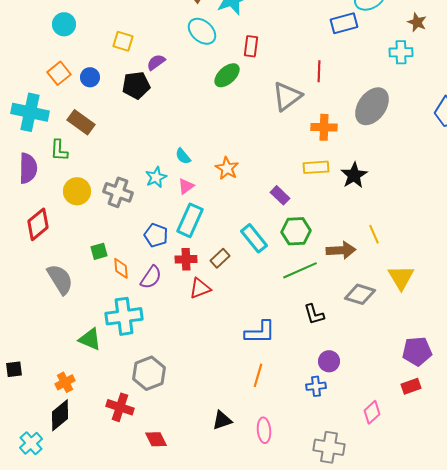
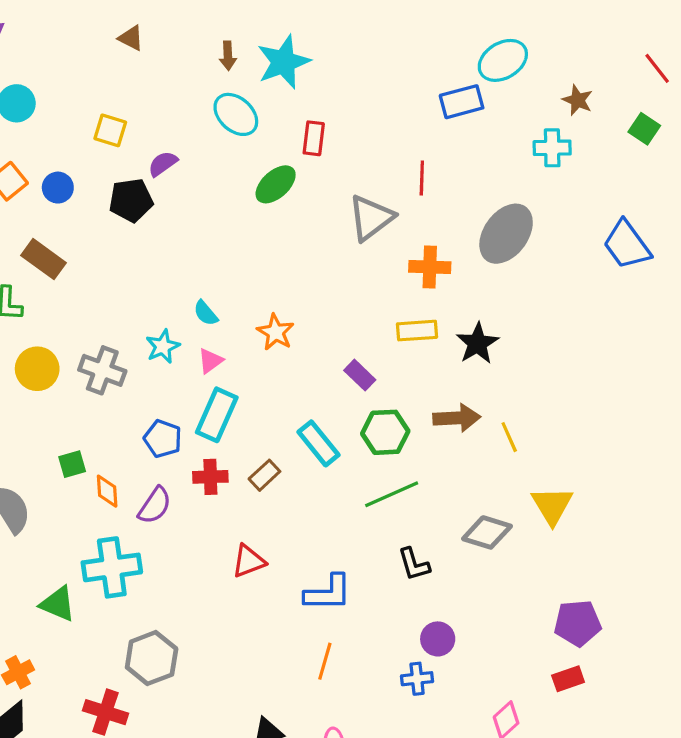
brown arrow: (341, 250) -> (457, 418), moved
red triangle: (200, 288) -> (249, 561), moved

